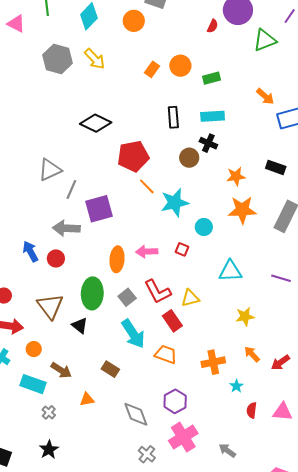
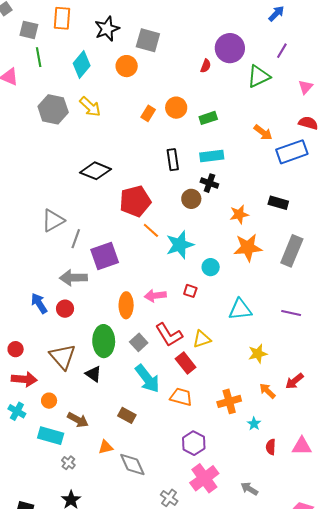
red arrow: (280, 362) -> (294, 381), moved
gray diamond: (136, 414) -> (132, 464), moved

